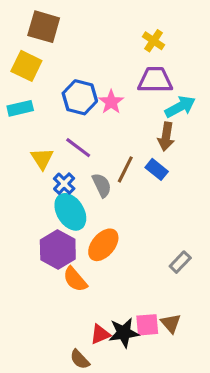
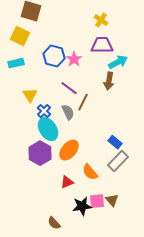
purple line: (78, 148) -> (69, 88), moved
blue rectangle: (157, 169) -> (115, 142), moved
gray rectangle: (180, 262) -> (118, 161), size x1.5
orange semicircle: (75, 279) -> (90, 172), moved
red triangle: (100, 334) -> (67, 182), moved

